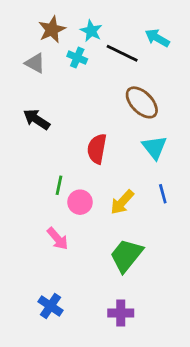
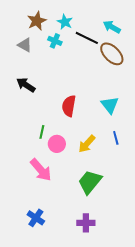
brown ellipse: (142, 102) -> (112, 54), moved
pink arrow: (58, 239) -> (41, 170), size x1.4

